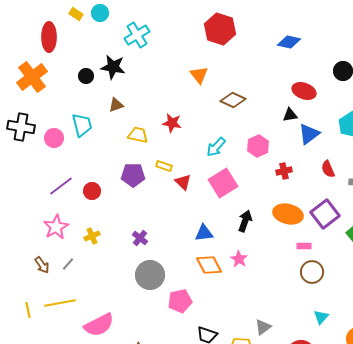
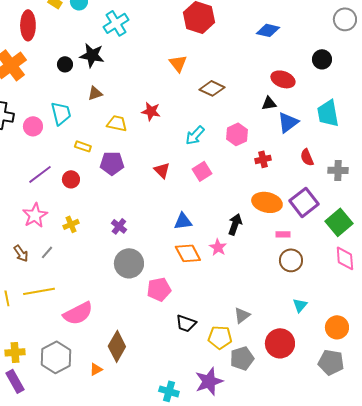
yellow rectangle: (164, 166) -> (83, 146), moved
pink square: (223, 183) -> (202, 171), size x0.7
black arrow: (245, 221) -> (235, 224), moved

